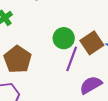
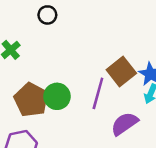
green circle: (64, 38) -> (57, 96), moved

